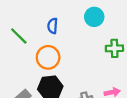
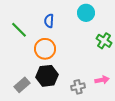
green cross: (114, 48) -> (104, 41), turned 35

